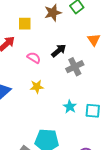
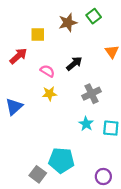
gray cross: (75, 67) -> (91, 94), moved
yellow star: (37, 87) -> (50, 94), moved

